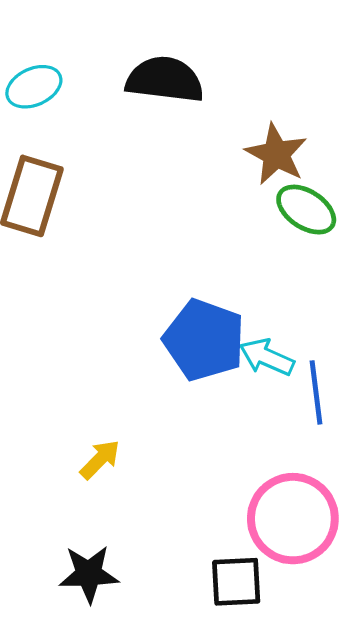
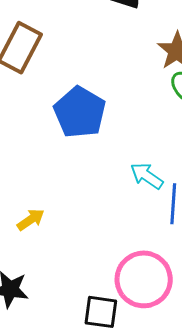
blue pentagon: (204, 340) -> (80, 112), moved

